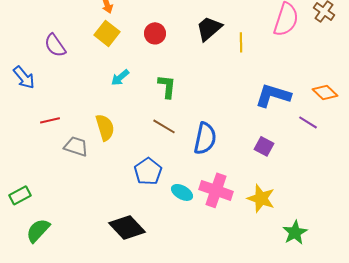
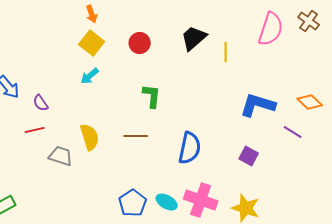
purple semicircle: (55, 45) -> (41, 103), moved, size x0.7
cyan arrow: (120, 77) -> (90, 76), moved
brown line: (164, 126) -> (136, 136), moved, turned -30
blue pentagon: (148, 171) -> (133, 203), moved

